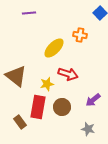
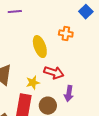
yellow ellipse: (54, 48) -> (40, 47), turned -65
purple arrow: (93, 100) -> (69, 94), moved, turned -42

